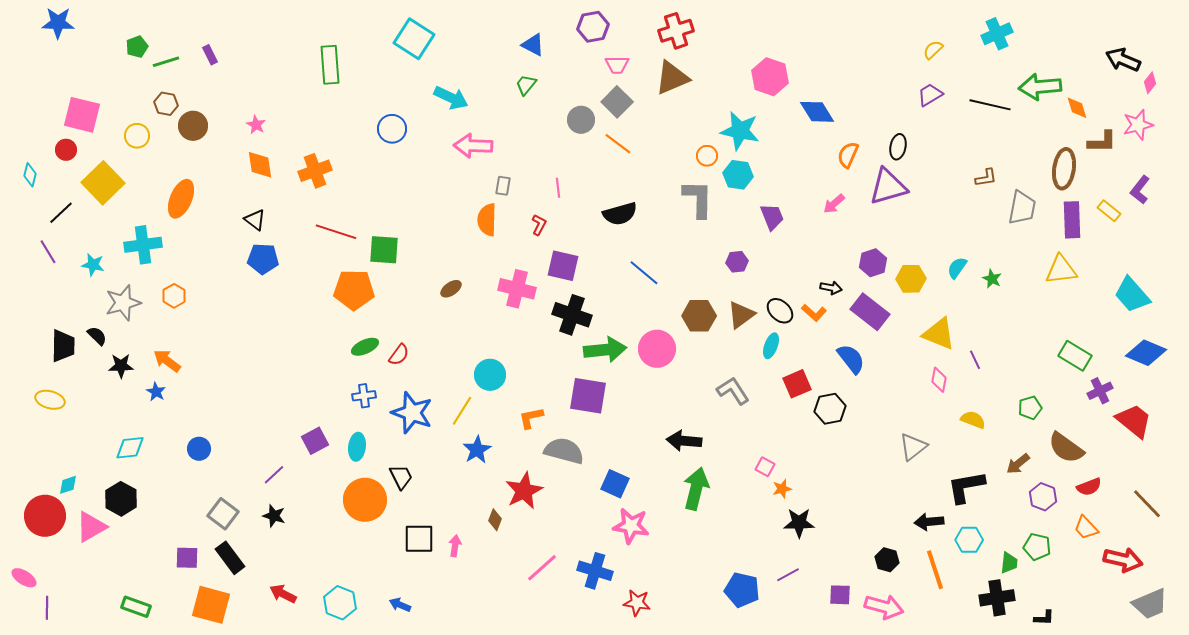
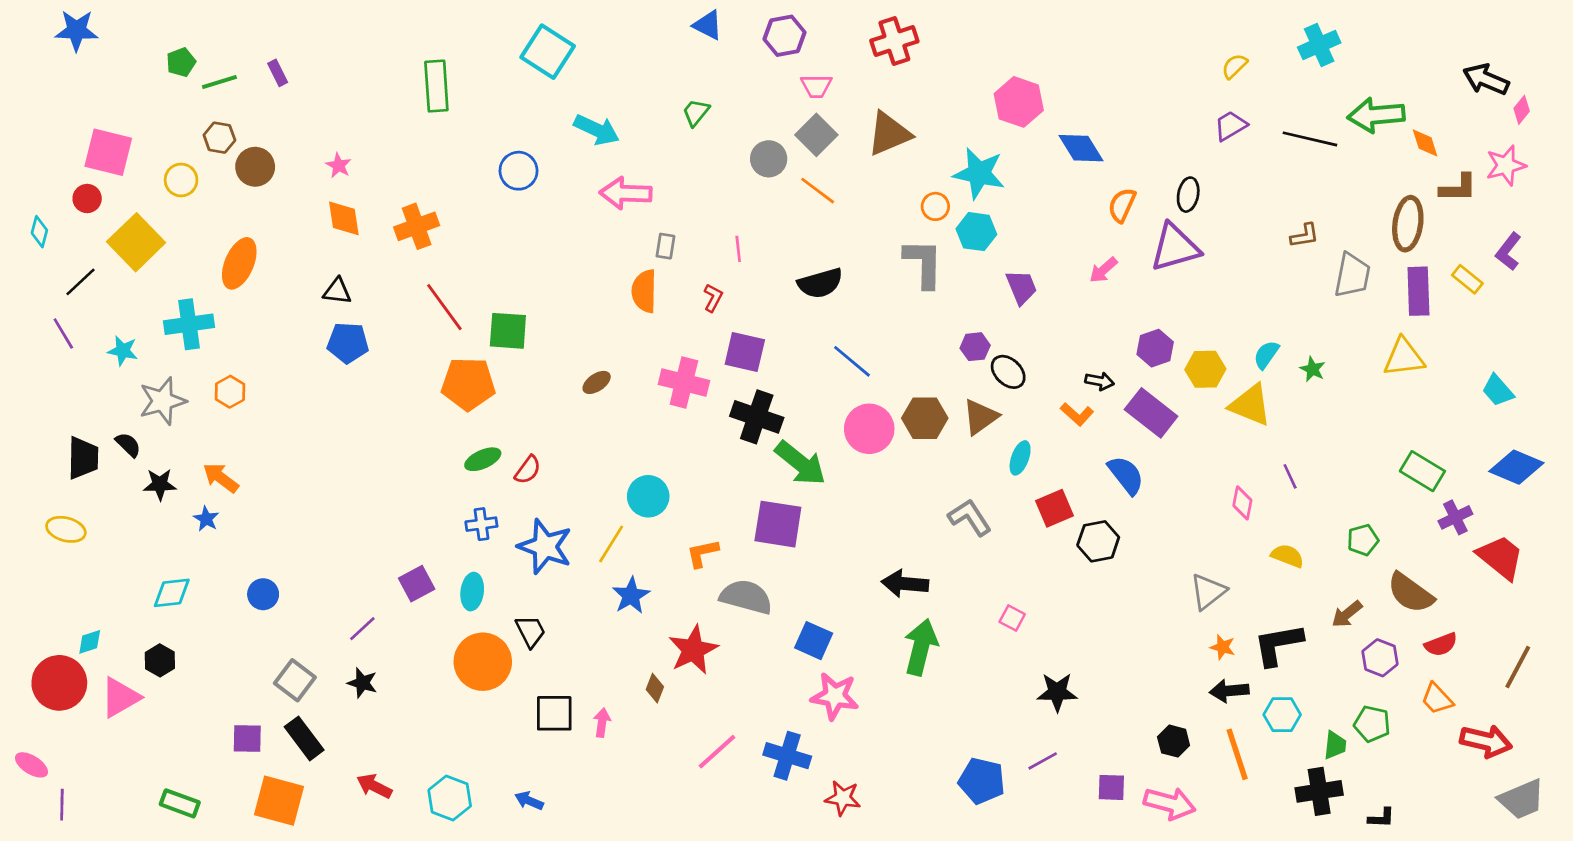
blue triangle: (533, 45) -> (708, 25), moved
brown triangle: (672, 78) -> (889, 134), moved
black triangle: (255, 220) -> (337, 291), turned -30
red line: (336, 232) -> (444, 307), turned 36
cyan trapezoid: (1132, 295) -> (1498, 390), size x0.7
black ellipse: (780, 311) -> (1008, 372), moved
yellow triangle: (939, 334) -> (1250, 405), moved
pink circle: (657, 349) -> (869, 429), moved
green arrow: (605, 350) -> (800, 463), turned 45
orange star: (782, 489) -> (1223, 647), moved, turned 30
black hexagon: (121, 499) -> (160, 660), size x0.7
brown line: (1147, 504) -> (1518, 667), turned 72

